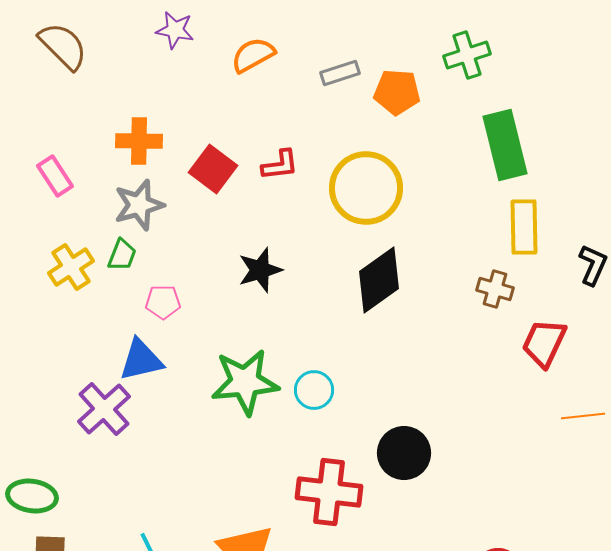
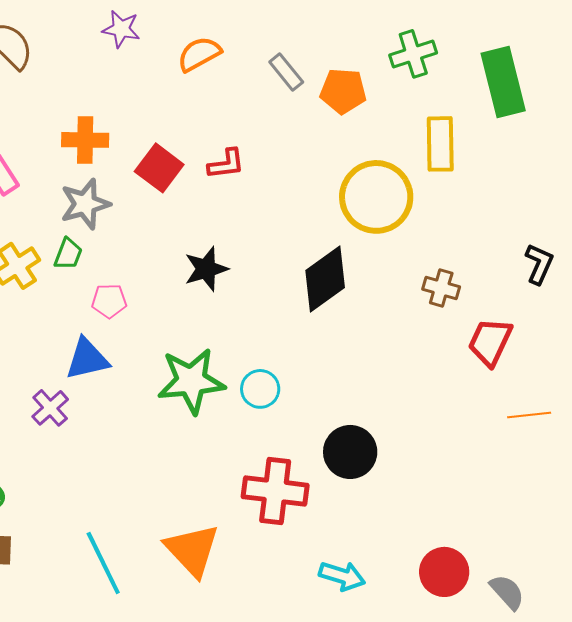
gray rectangle: (340, 73) -> (286, 72), turned 69
green rectangle: (505, 145) -> (503, 82), moved
yellow circle: (366, 188) -> (376, 197), moved
yellow rectangle: (524, 227) -> (440, 144), moved
purple cross: (104, 409) -> (50, 408), size x0.7

